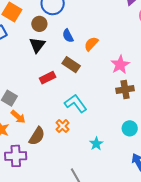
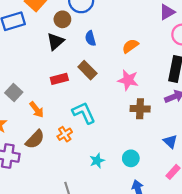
orange semicircle: (91, 44) -> (130, 46), moved
pink star: (120, 65) -> (128, 80), moved, turned 30
orange arrow: (18, 117) -> (37, 110), moved
cyan circle: (130, 128) -> (131, 158), moved

